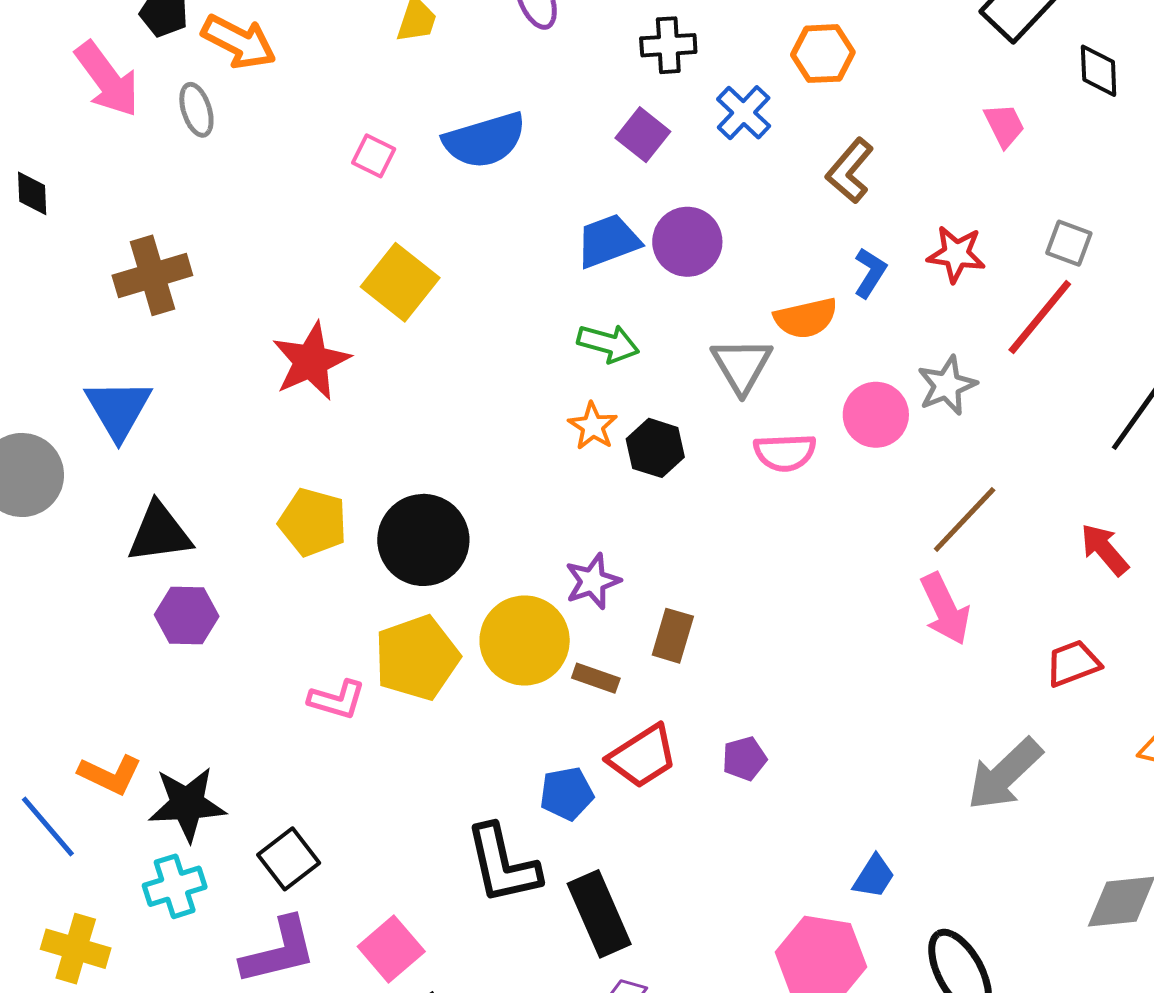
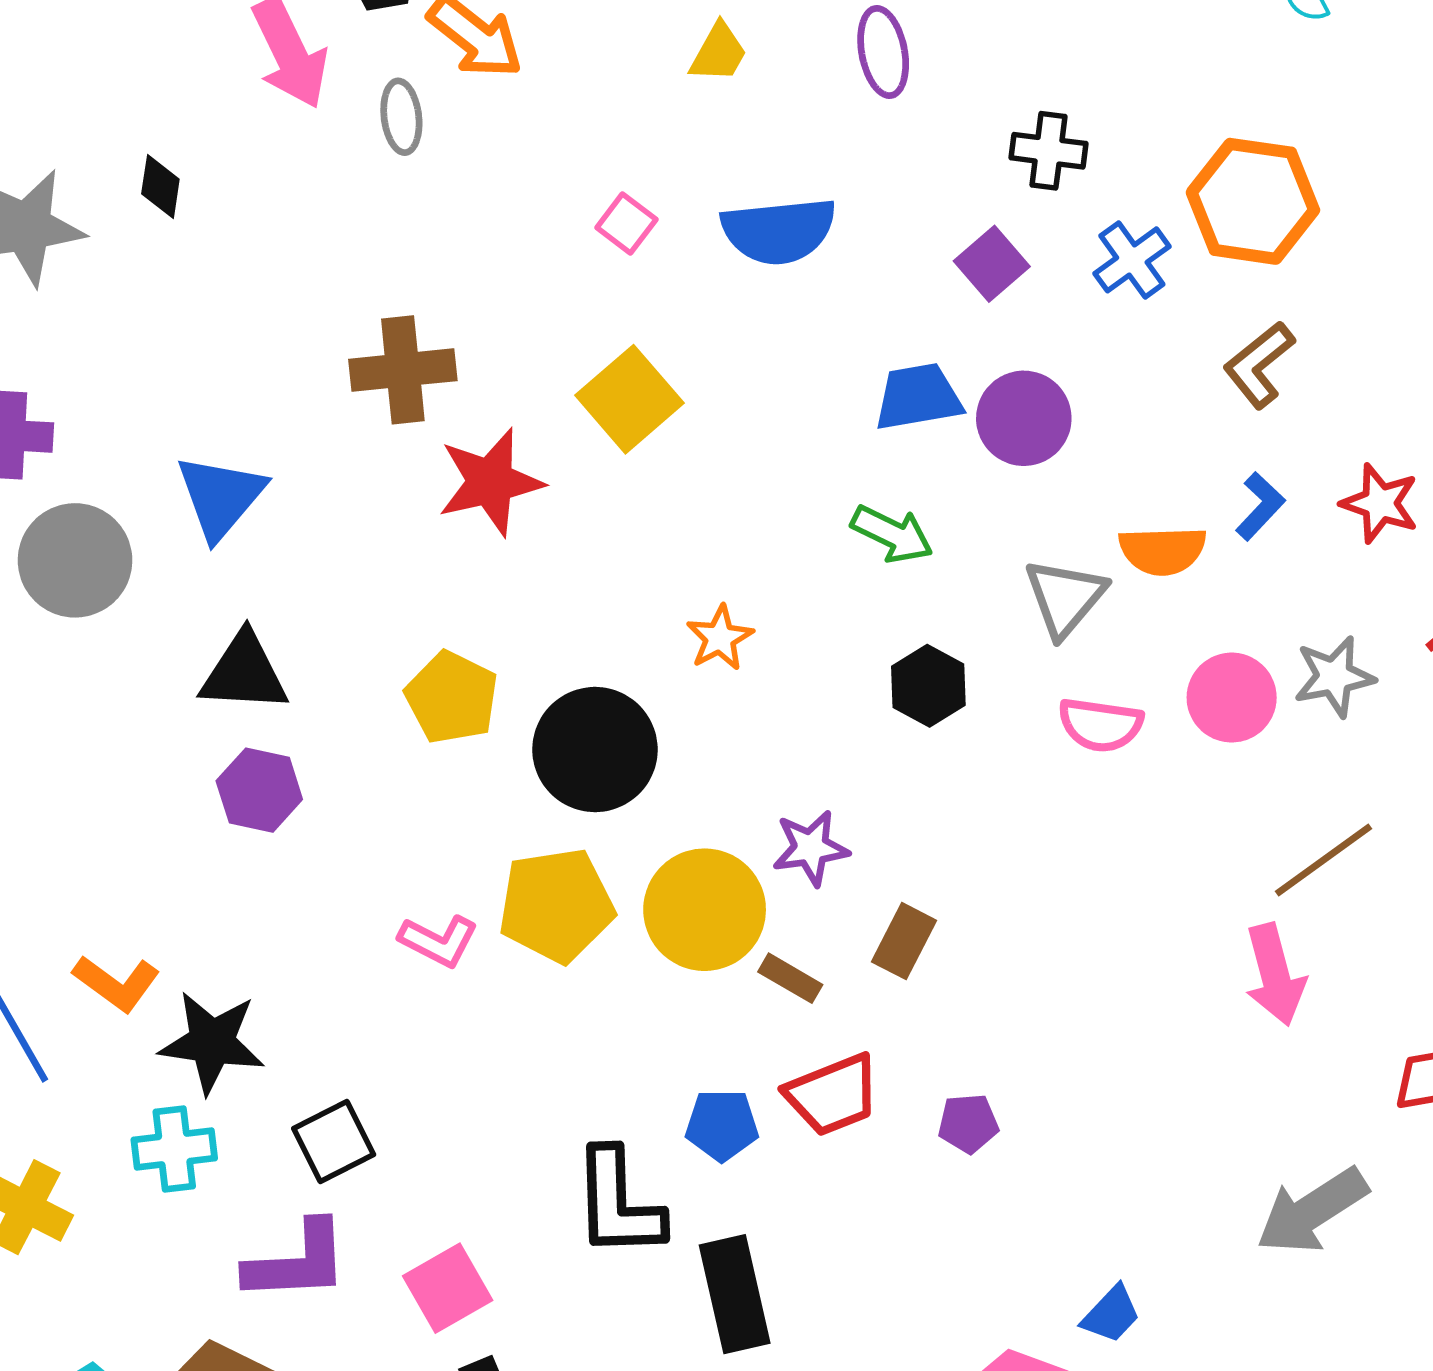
orange hexagon: (823, 54) -> (1253, 201), size x1.5
brown cross: (152, 275) -> (403, 370), moved
orange star: (593, 426) -> (720, 638), moved

